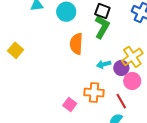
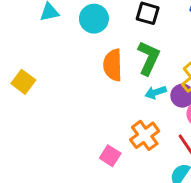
green L-shape: (102, 27) -> (149, 58), moved
orange cross: (94, 93) -> (145, 135), turned -36

